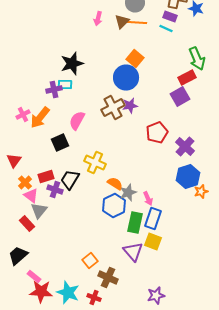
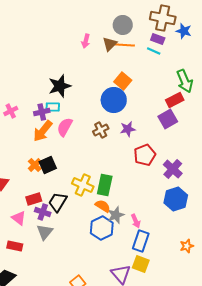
purple star: (130, 106) -> (128, 129), moved
brown cross: (113, 108) -> (101, 130), size x0.7
pink cross: (23, 114) -> (11, 111), moved
orange arrow: (40, 118) -> (43, 131), moved
pink semicircle: (77, 120) -> (65, 127), moved
orange cross: (25, 182) -> (35, 165), moved
orange star: (201, 192) -> (187, 246), moved
gray triangle: (39, 210) -> (45, 232), moved
green rectangle: (135, 222) -> (105, 185), moved
red rectangle: (27, 224) -> (15, 246), turned -35

